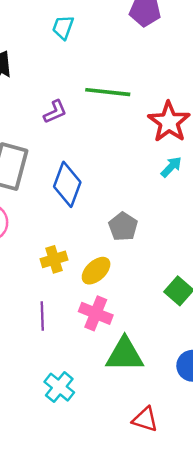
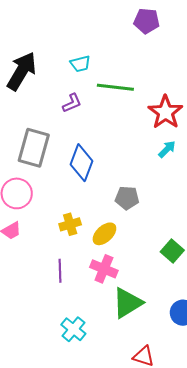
cyan trapezoid: (63, 27) -> (80, 64), moved, turned -125
gray pentagon: (123, 227) -> (127, 198), turned -30
green triangle: (125, 355) -> (127, 303), turned -32

